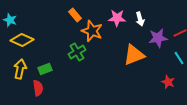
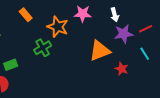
orange rectangle: (75, 15) -> (26, 15), moved
white arrow: (140, 19) -> (115, 15), moved
red star: (168, 82) -> (122, 69), moved

